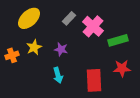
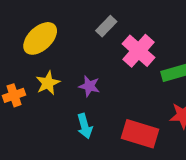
gray rectangle: (69, 18) -> (106, 26), moved
red rectangle: (94, 80) -> (140, 134), turned -70

